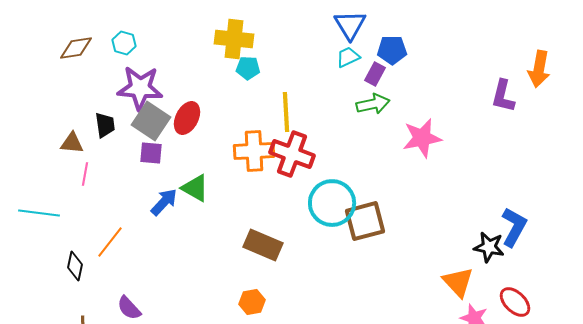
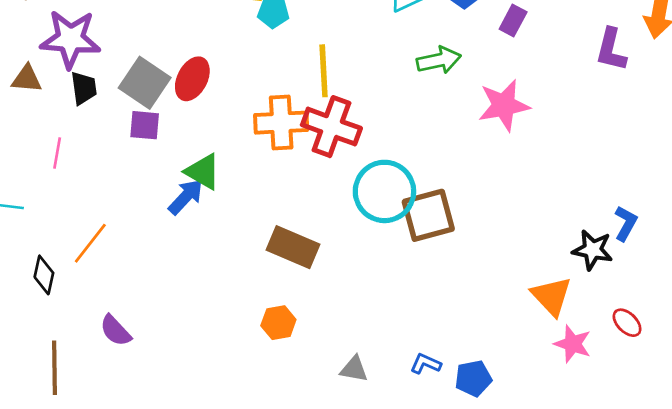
purple rectangle: (375, 74) -> (513, 20), moved
purple star: (140, 88) -> (70, 39), moved
brown triangle: (72, 143) -> (27, 79), moved
blue arrow: (164, 202) -> (186, 197), moved
blue L-shape: (514, 227) -> (626, 223), size x0.7
red ellipse: (515, 302) -> (627, 323), size x0.7

